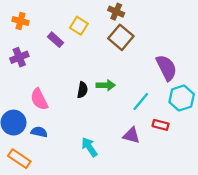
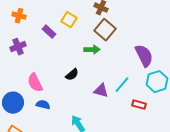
green arrow: (106, 85) -> (92, 50), moved
black semicircle: (82, 90) -> (72, 75), turned 40
blue semicircle: (39, 132) -> (43, 105), moved
purple triangle: (131, 135) -> (101, 91), moved

